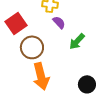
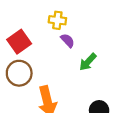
brown circle: (32, 47) -> (19, 73), moved

